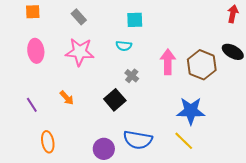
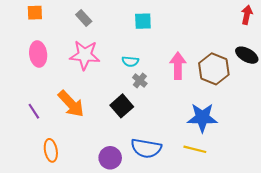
cyan semicircle: (124, 46) -> (130, 61), moved
orange arrow: (67, 98) -> (71, 104), size x1.8
yellow line: (184, 141) -> (195, 149), turned -30

